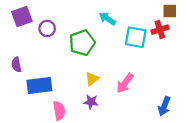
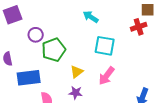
purple circle: (47, 28) -> (36, 35), moved
cyan square: (136, 37) -> (105, 46), moved
green pentagon: (82, 43) -> (54, 50), moved

